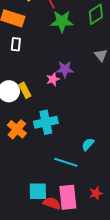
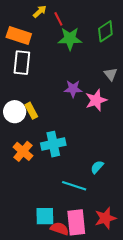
white rectangle: (16, 44) -> (22, 63), size x1.6
pink star: (53, 79) -> (96, 100), moved, size x1.5
red star: (96, 193) -> (105, 218), size x1.5

